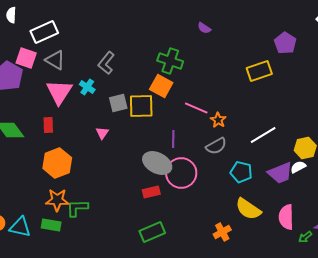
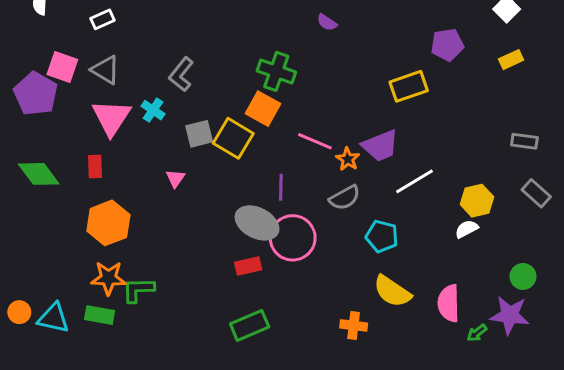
white rectangle: (44, 32) -> (103, 19), moved, size x0.6
purple pentagon: (285, 43) -> (447, 45), turned 30
yellow square: (141, 106) -> (233, 138), turned 32
purple trapezoid: (280, 173) -> (380, 146), moved
orange cross: (222, 232) -> (354, 325), turned 36

